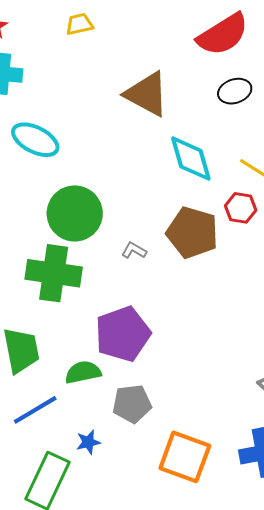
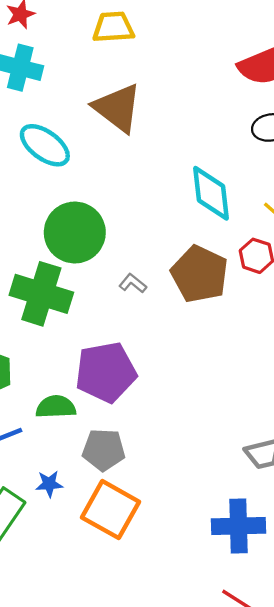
yellow trapezoid: (79, 24) -> (113, 27), size x1.4
brown triangle: (147, 94) -> (117, 108), moved
orange square: (185, 457) -> (110, 510), moved

